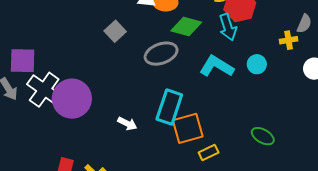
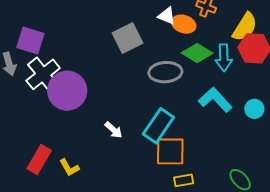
cyan arrow: (228, 27) -> (224, 58), moved
gray square: (115, 31) -> (127, 38), size x1.4

